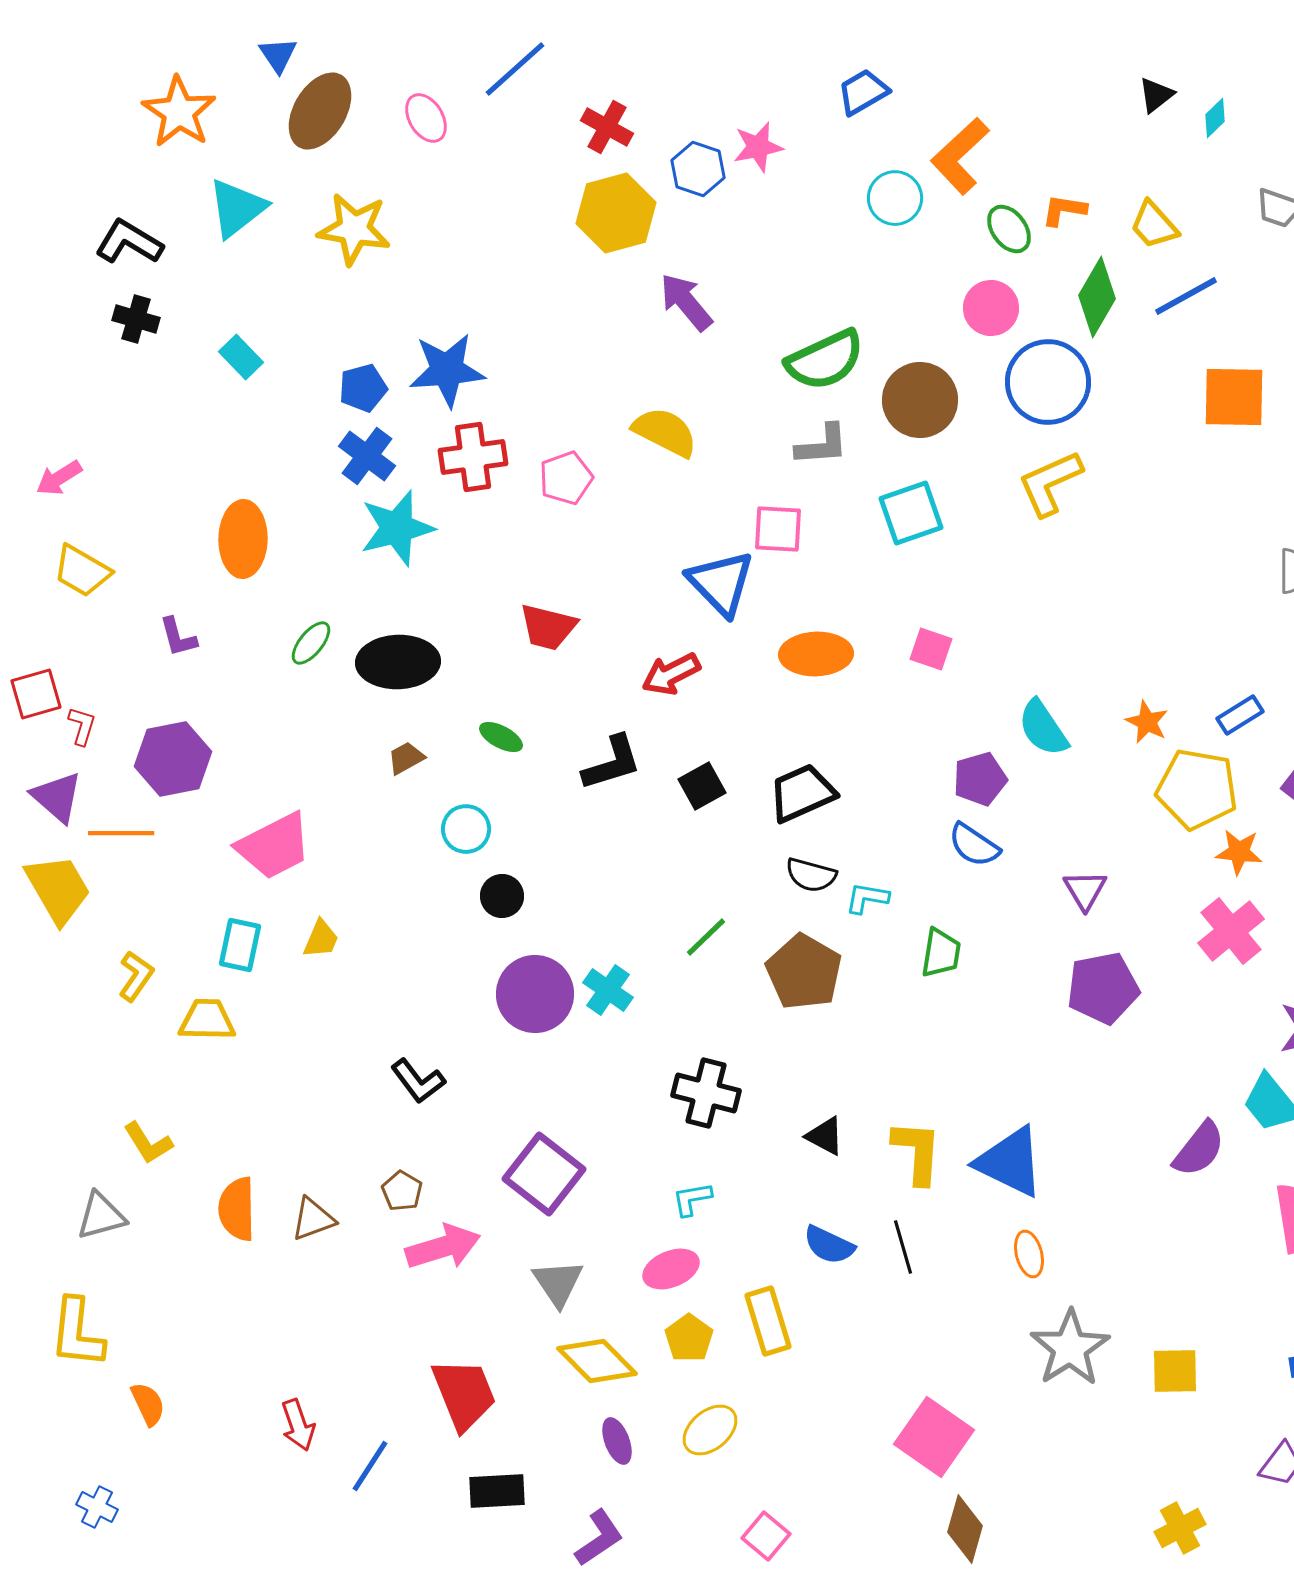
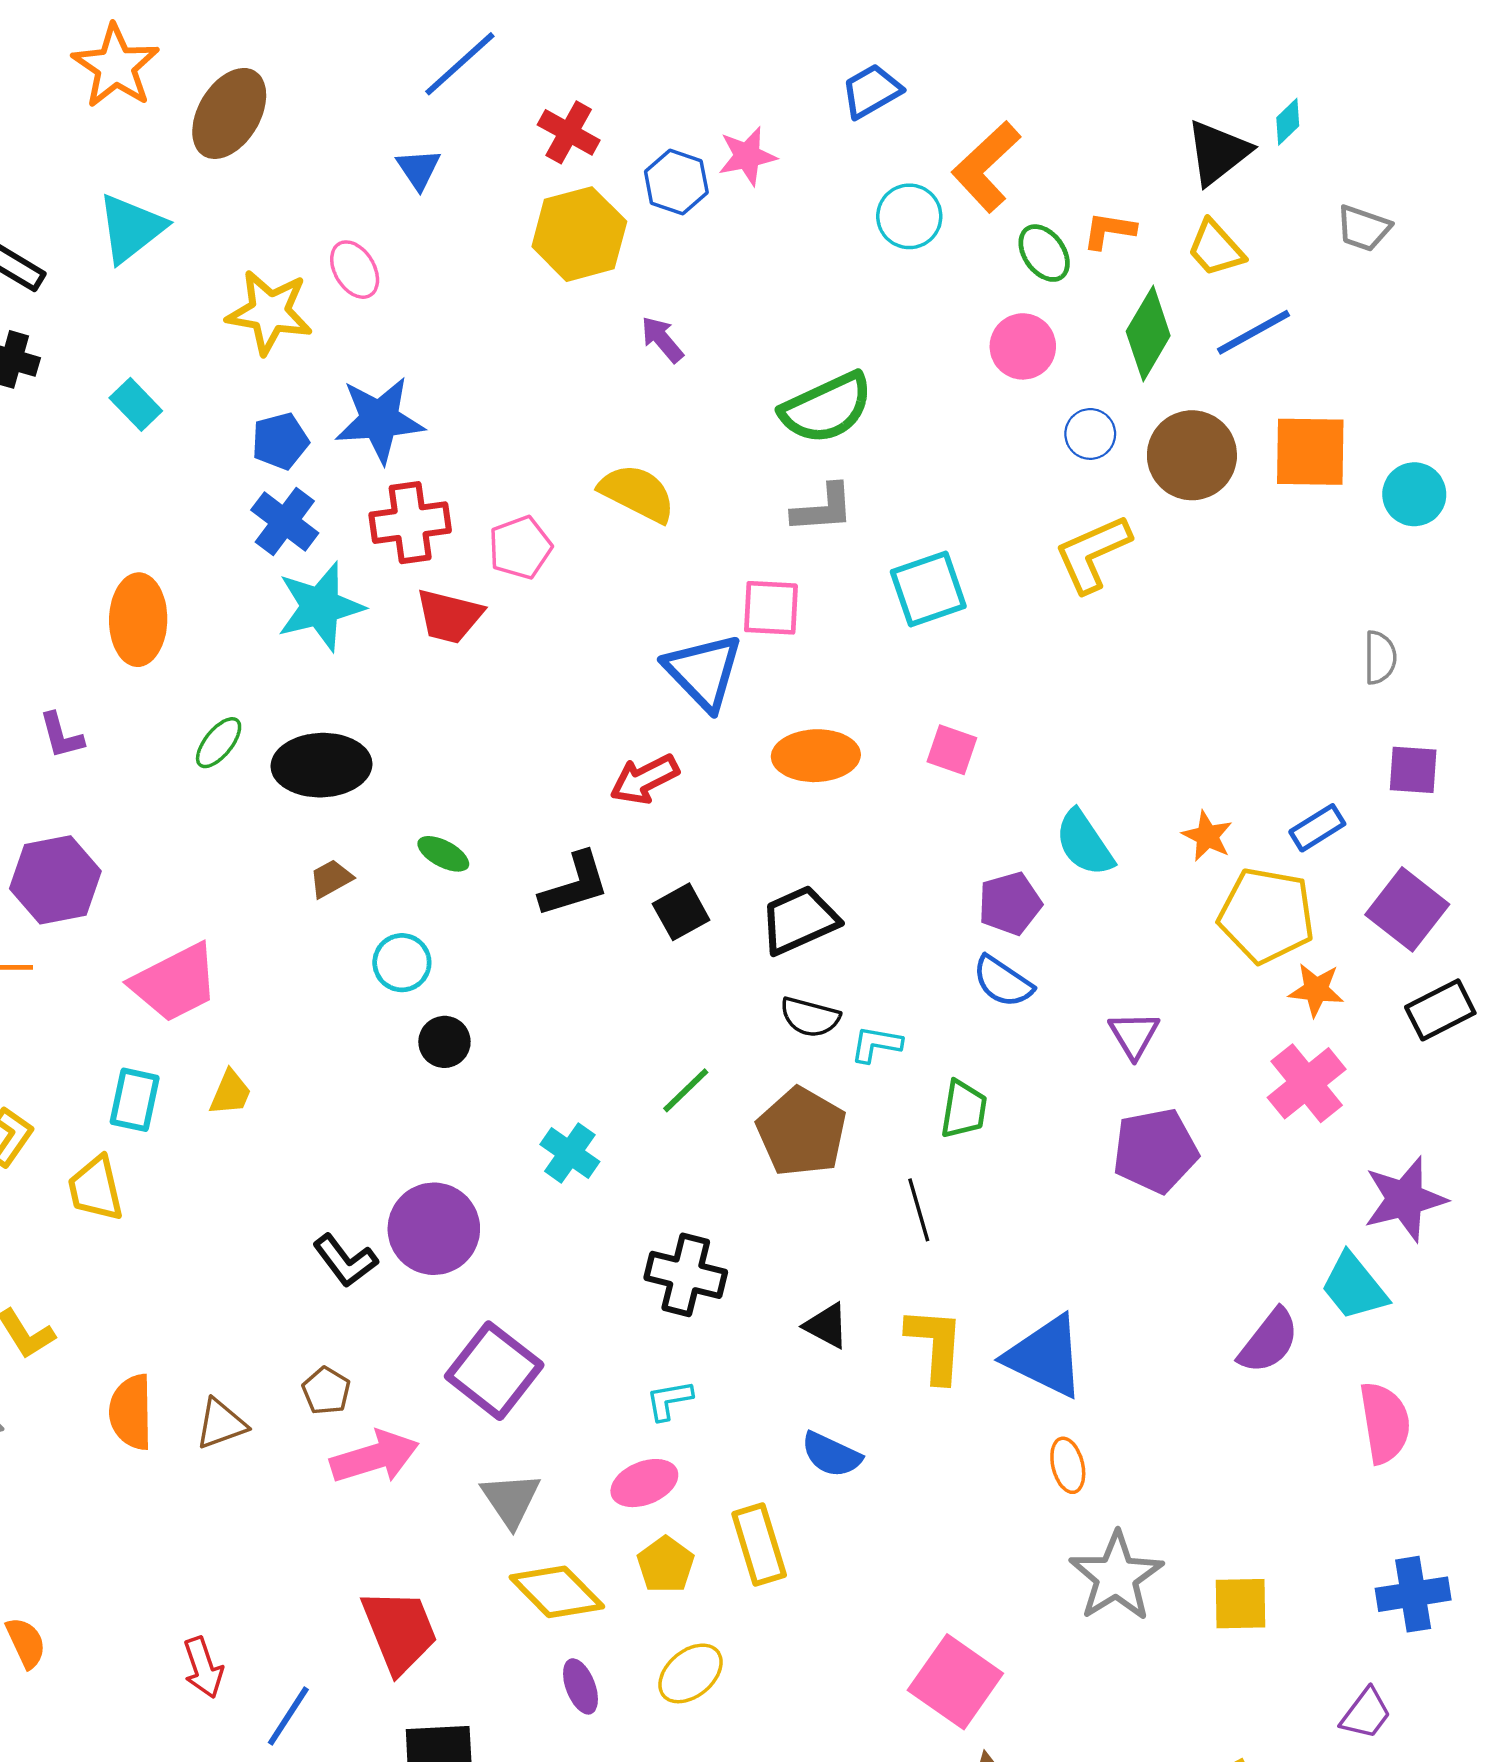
blue triangle: (278, 55) -> (418, 169), moved
black triangle: (1156, 95) -> (1218, 152), moved, size x1.6
orange star: (179, 112) -> (116, 66), moved
pink ellipse: (426, 118) -> (355, 270), moved
yellow star: (354, 229) -> (269, 312), moved
purple arrow: (686, 302) -> (662, 339), size x0.7
blue circle: (1048, 382) -> (1090, 434), size x0.5
brown circle: (920, 400) -> (1192, 455), moved
red trapezoid: (548, 627) -> (449, 616), moved
purple circle: (535, 994) -> (434, 1229), moved
yellow trapezoid: (207, 1020) -> (96, 1189), turned -104
black line: (903, 1247) -> (919, 1210), moved

